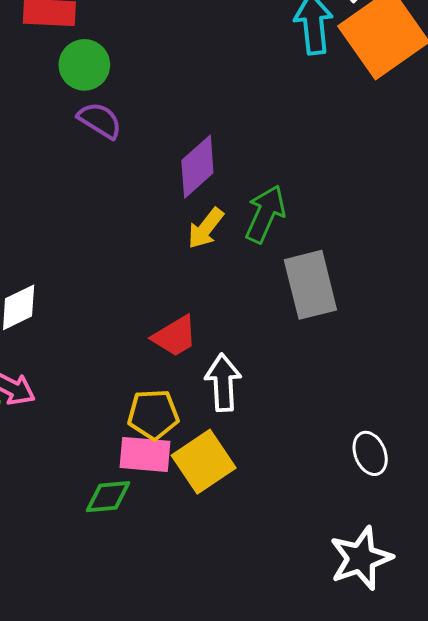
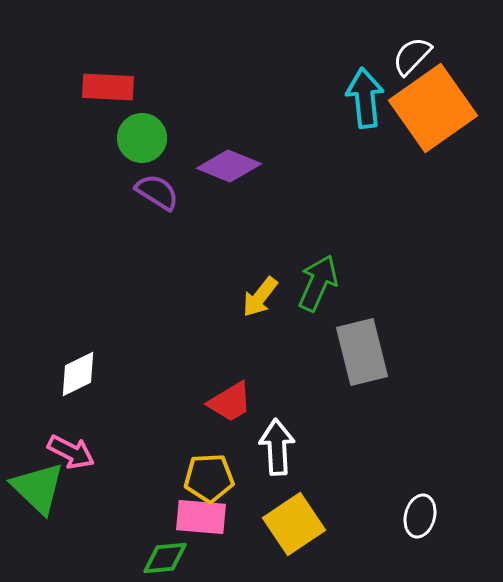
purple diamond: (197, 167) -> (229, 166), moved, turned 64
white ellipse: (370, 453) -> (420, 516), turned 36
yellow square: (204, 462) -> (294, 524), moved

